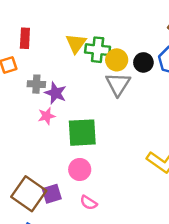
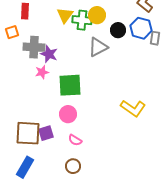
yellow circle: (117, 60) -> (97, 15), moved
gray cross: (36, 84) -> (34, 47), size x1.5
gray triangle: (118, 84) -> (98, 47), turned 30
brown square: (29, 194) -> (28, 133), turned -32

